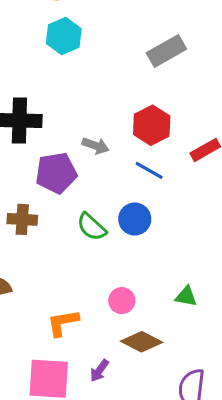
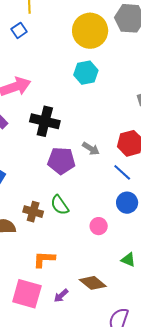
brown cross: (22, 219) -> (33, 212), moved
blue circle: (135, 219) -> (127, 203), moved
green semicircle: (92, 227) -> (60, 205), moved
pink circle: (122, 301) -> (99, 226), moved

